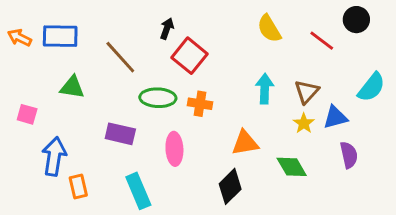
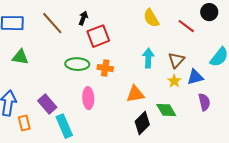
red square: (189, 56) -> (98, 36), turned 30
brown line: (120, 57) -> (52, 23), moved
purple rectangle: (120, 134) -> (47, 104), moved, turned 36
black diamond: (230, 186) -> (142, 123), moved

